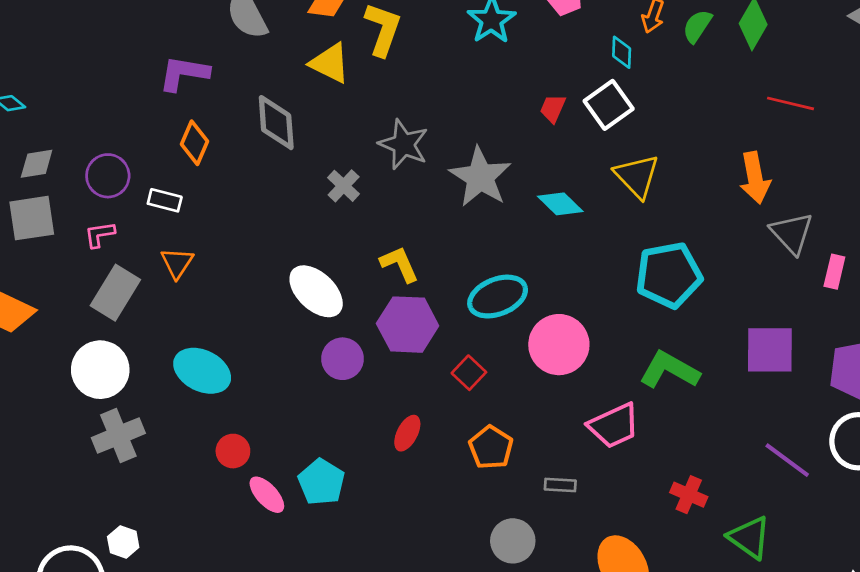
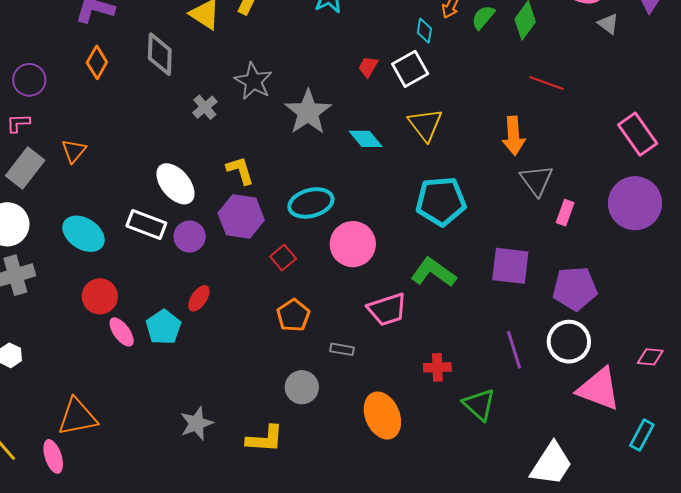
white rectangle: (165, 200) -> (146, 224), moved, size x1.5
red ellipse: (407, 433) -> (199, 298), moved
red circle: (233, 451) -> (100, 296), size x1.4
purple line: (787, 460) -> (514, 350), turned 30
red cross: (689, 495) -> (437, 367), turned -32

